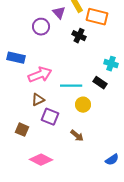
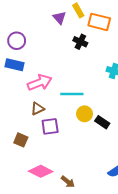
purple circle: (41, 27) -> (17, 41), moved
black rectangle: (100, 83) -> (102, 122), moved
purple square: (50, 117) -> (50, 126), turned -30
brown arrow: (77, 136) -> (68, 182), moved

